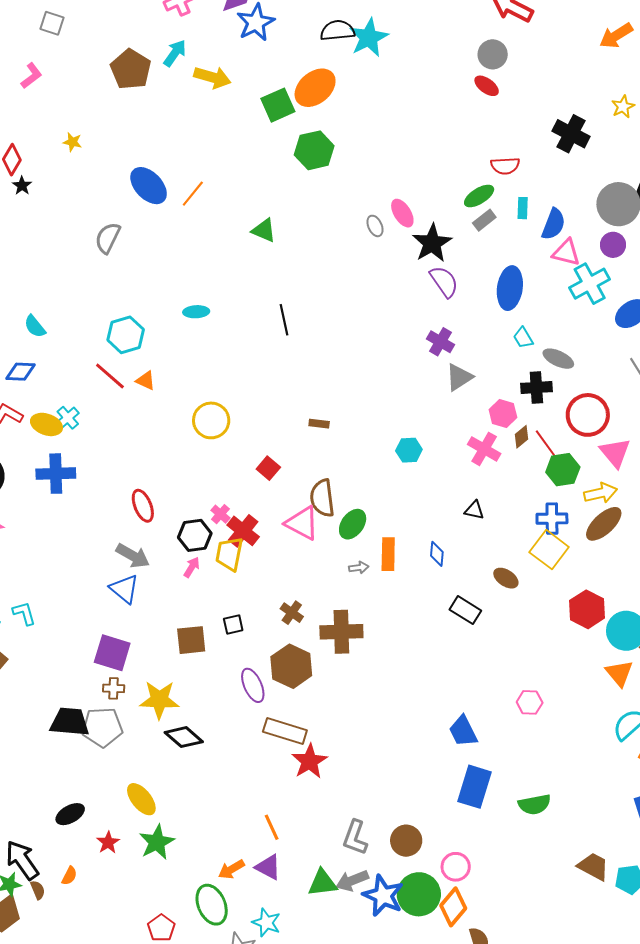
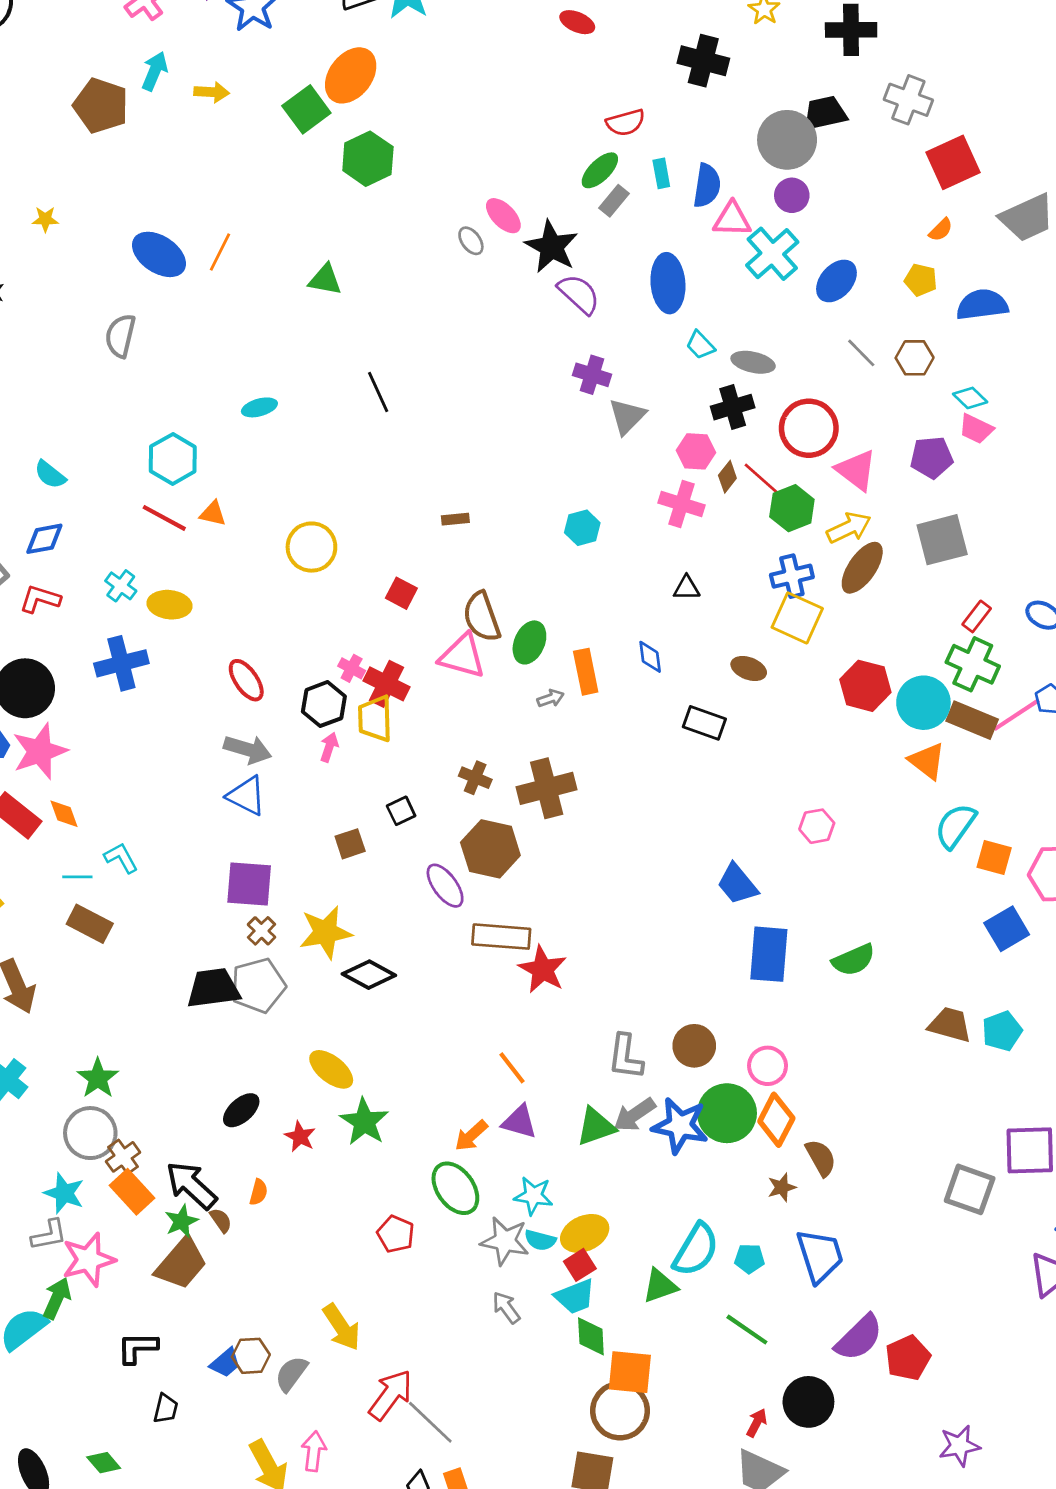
yellow arrow: (212, 77) -> (212, 92), size x0.7
yellow ellipse: (46, 424) -> (170, 605), moved
brown square: (191, 640) -> (350, 844), size x0.7
brown cross: (114, 688) -> (262, 931), turned -35

